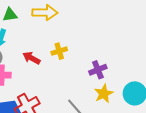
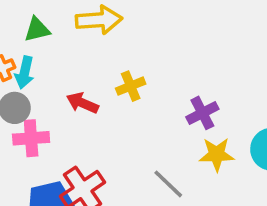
yellow star: (104, 94) -> (217, 154), turned 30

